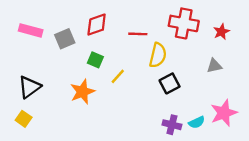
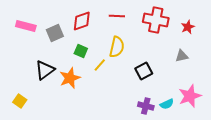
red line: (138, 34) -> (117, 16), moved
yellow semicircle: (158, 55) -> (117, 47), moved
black triangle: (29, 87) -> (45, 70), moved

